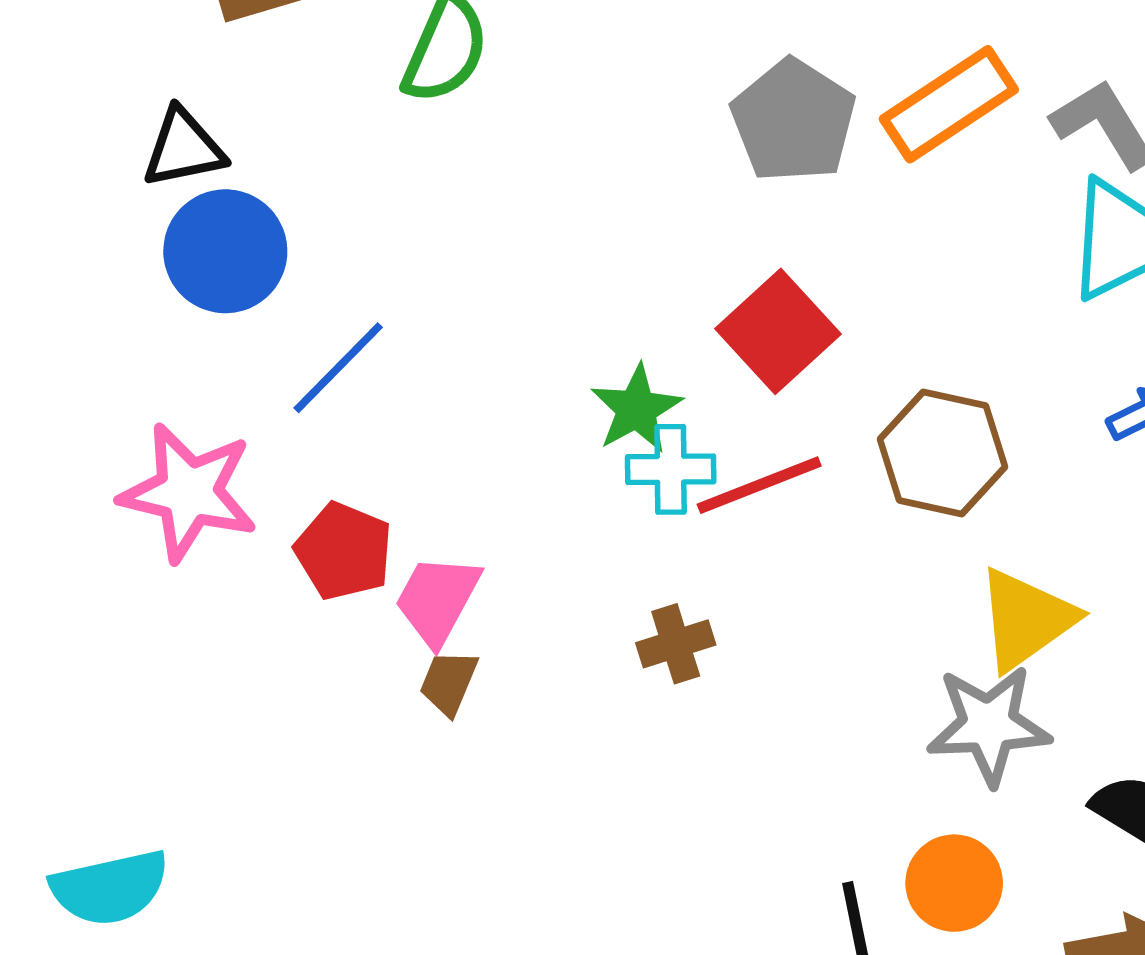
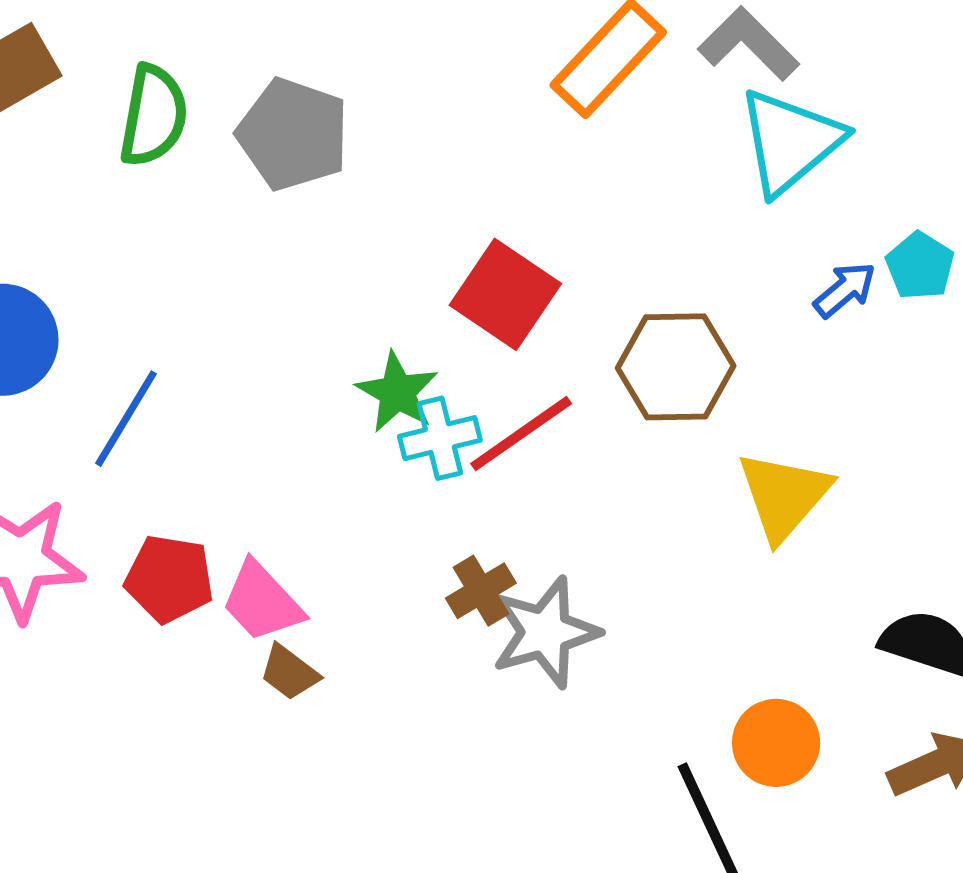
gray pentagon: (793, 121) -> (293, 134), moved
pink trapezoid: (437, 600) -> (262, 602), turned -58
brown trapezoid: (449, 683) -> (289, 672), turned -62
gray star: (989, 725) -> (545, 632), moved

